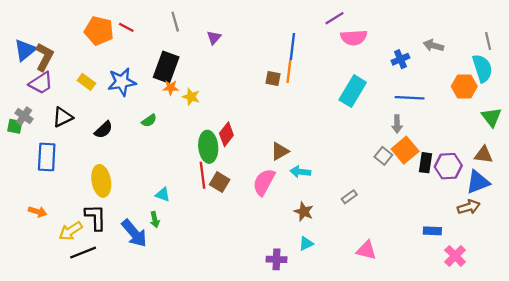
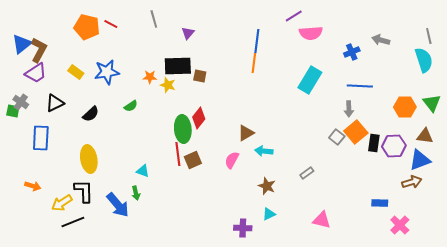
black rectangle: (166, 67) -> (178, 66), moved, turned 68
brown square: (273, 78) -> (200, 76), moved
orange hexagon: (464, 86) -> (405, 107), moved
brown square: (220, 182) -> (193, 160), turned 36
pink semicircle: (264, 182) -> (232, 160), size x0.7

